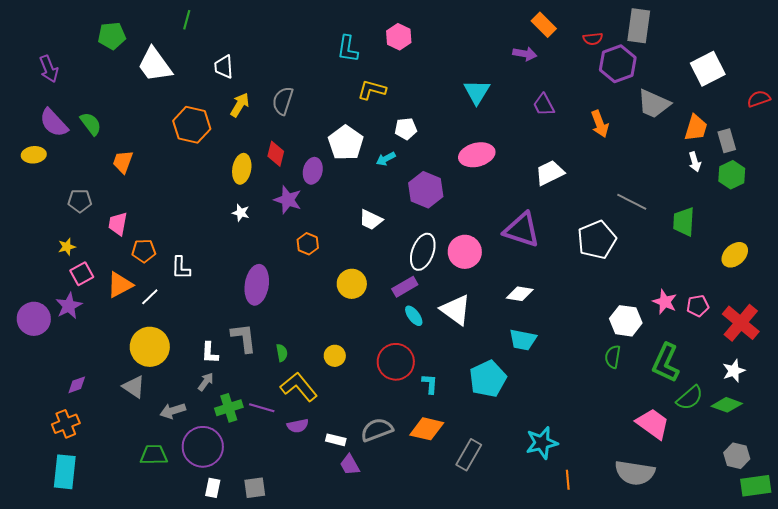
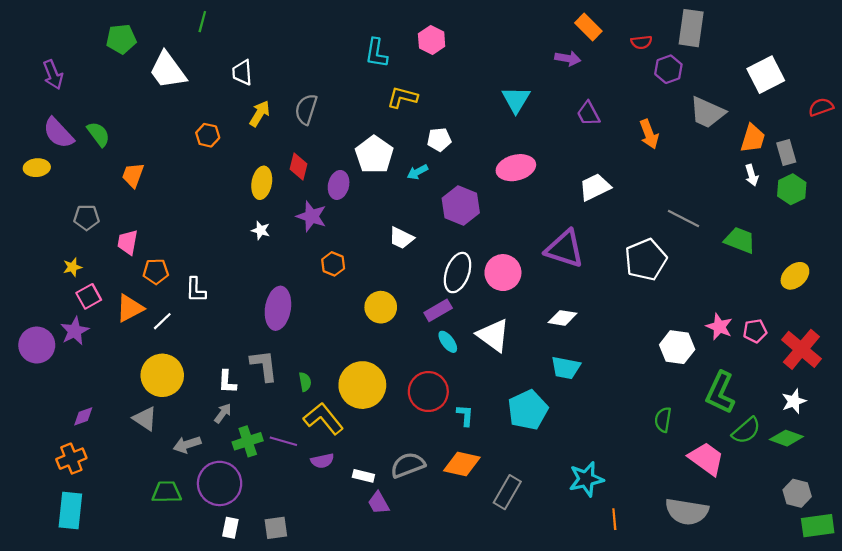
purple hexagon: (618, 64) -> (668, 69), size x0.7
orange hexagon: (192, 125) -> (208, 135), size x0.6
green trapezoid: (684, 222) -> (740, 240), turned 108
yellow circle: (335, 356) -> (362, 385), size x2.0
green semicircle: (613, 357) -> (663, 420), moved

